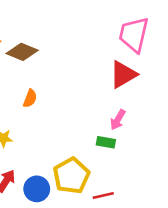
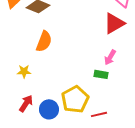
orange semicircle: (30, 98) -> (44, 41), size x1.5

